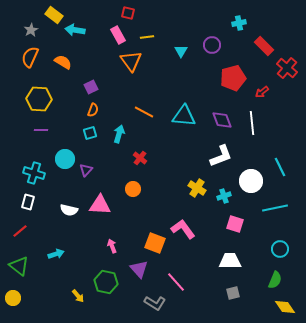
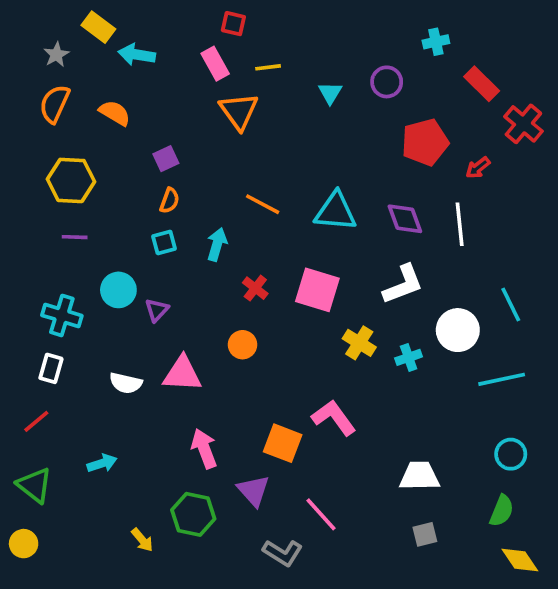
pink square: (235, 224) -> (317, 290), moved, size x1.4
pink arrow: (112, 246) -> (204, 449), size x1.5

